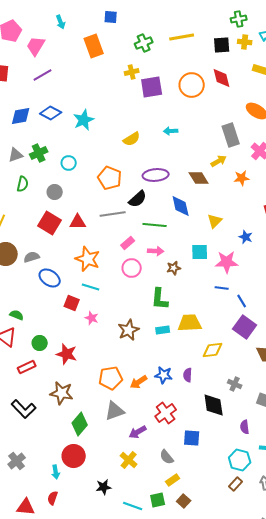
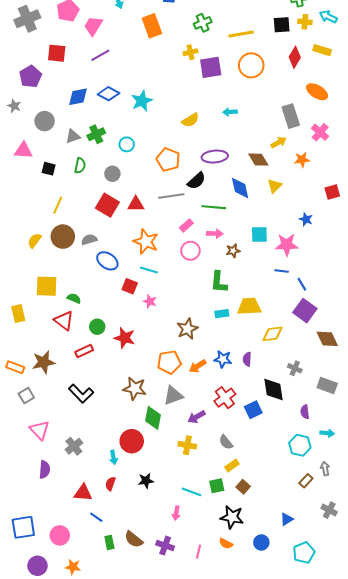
yellow line: (182, 37) -> (241, 34), moved
red diamond: (222, 78) -> (295, 57), moved, turned 45
yellow triangle: (215, 221) -> (275, 186), moved
brown star: (129, 330) -> (187, 329), moved
brown star: (62, 393) -> (135, 389), moved
green diamond: (80, 424) -> (153, 418), moved, turned -30
blue square: (192, 438) -> (253, 410), moved, turned -30
yellow cross: (129, 460) -> (187, 445), turned -30
brown rectangle: (236, 484) -> (306, 481), moved
black star: (104, 487) -> (146, 481), moved

